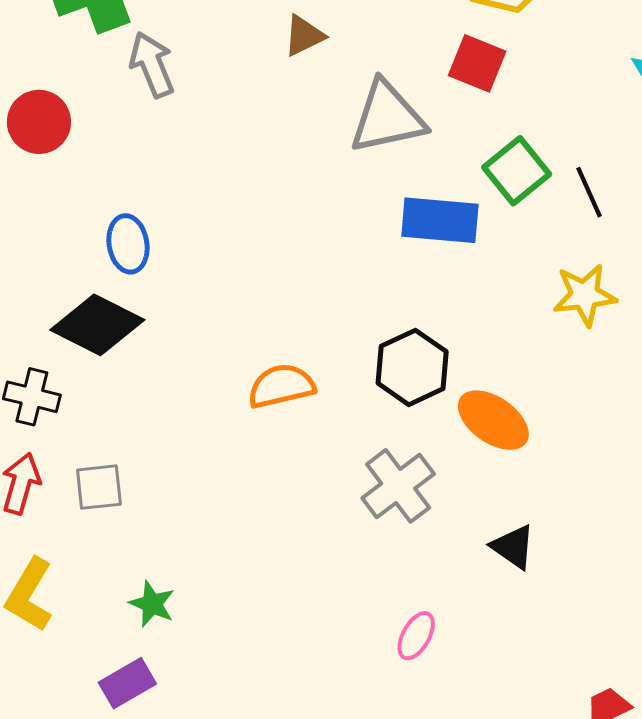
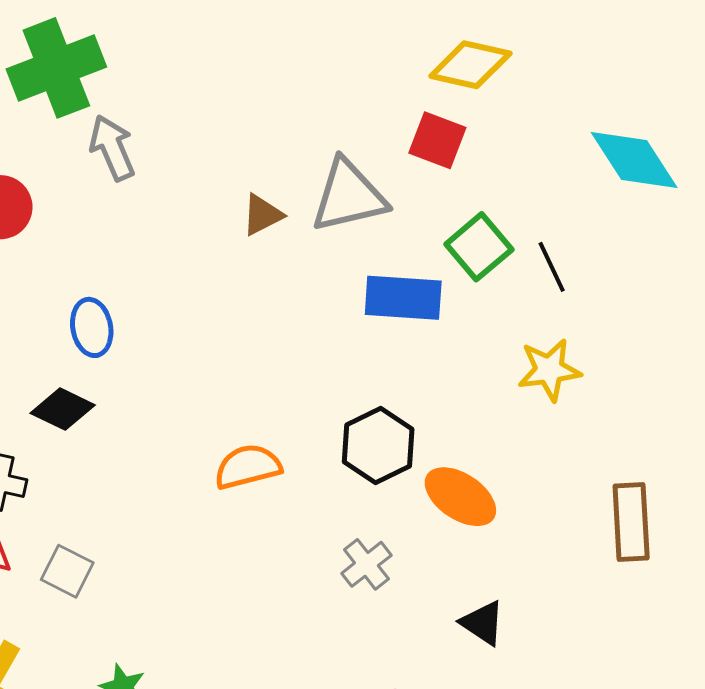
brown triangle: (304, 36) -> (262, 215), moved
black diamond: (97, 325) -> (63, 409), size x0.7
gray cross: (398, 486) -> (366, 564), size x0.7
gray square: (99, 487) -> (67, 571), turned 34

